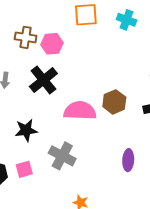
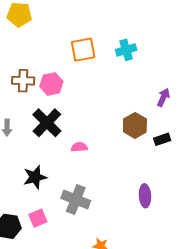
cyan cross: (127, 20) -> (126, 50), turned -30
brown hexagon: (114, 102) -> (135, 125), moved
pink semicircle: (80, 111) -> (79, 147), moved, size x0.5

